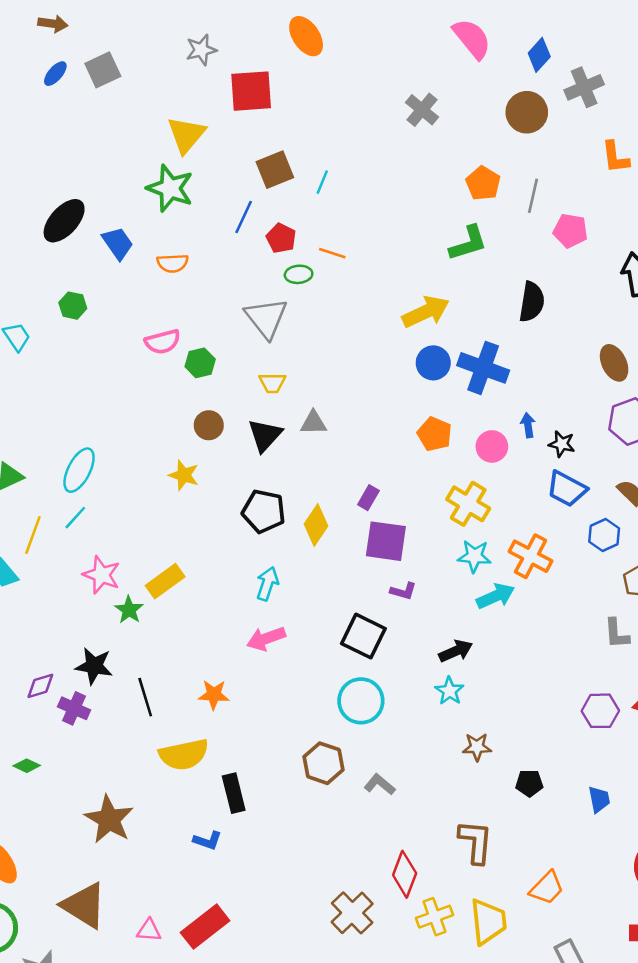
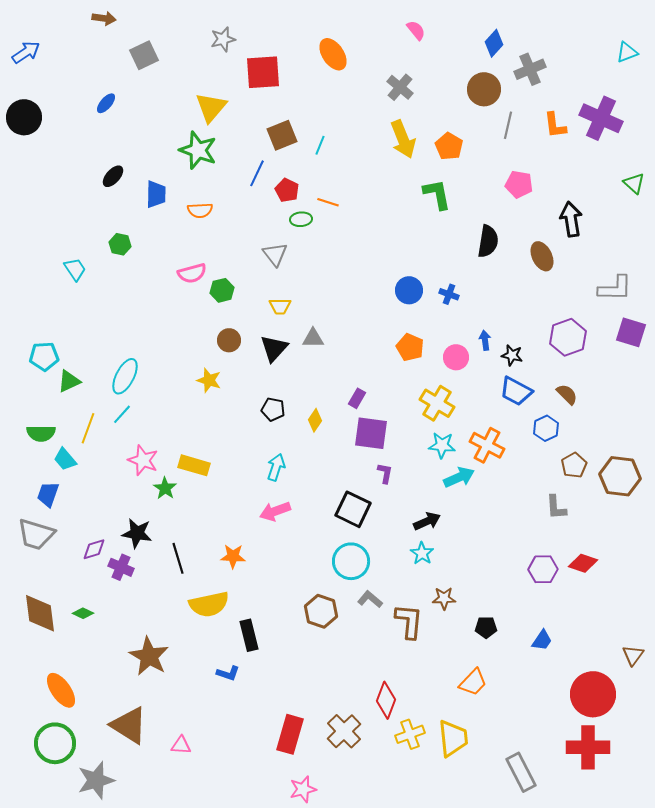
orange ellipse: (306, 36) -> (333, 54), moved
pink semicircle: (472, 39) -> (416, 30), moved, size x0.6
blue ellipse: (55, 74) -> (106, 103), moved
gray line: (533, 196) -> (508, 125), moved
black ellipse: (64, 221) -> (113, 176), size x0.6
blue trapezoid: (118, 243) -> (156, 194), turned 36
green L-shape: (468, 243) -> (437, 194), turned -84
yellow arrow: (426, 312) -> (403, 139), moved, turned 93
gray triangle: (266, 318) -> (275, 254), size x0.7
brown ellipse: (614, 363) -> (542, 256), moved
blue cross: (483, 368) -> (449, 294), size x0.5
black pentagon: (264, 511) -> (273, 409), size x0.7
yellow diamond: (316, 525) -> (315, 420), size x0.7
yellow rectangle: (165, 581) -> (194, 465), turned 52
purple L-shape: (403, 591) -> (385, 473), turned -95
gray L-shape: (380, 784) -> (370, 599), moved
blue trapezoid: (599, 799) -> (542, 640), turned 45
brown L-shape: (476, 842) -> (409, 621), moved
orange trapezoid: (547, 888) -> (473, 682), moved
red rectangle: (205, 927) -> (290, 734), moved, turned -36

